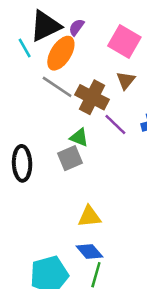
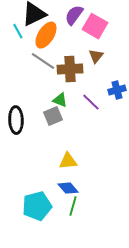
purple semicircle: (76, 27) -> (74, 15), moved, size x1.5
brown cross: (92, 97) -> (70, 69), turned -30
purple line: (115, 124) -> (91, 102), moved

